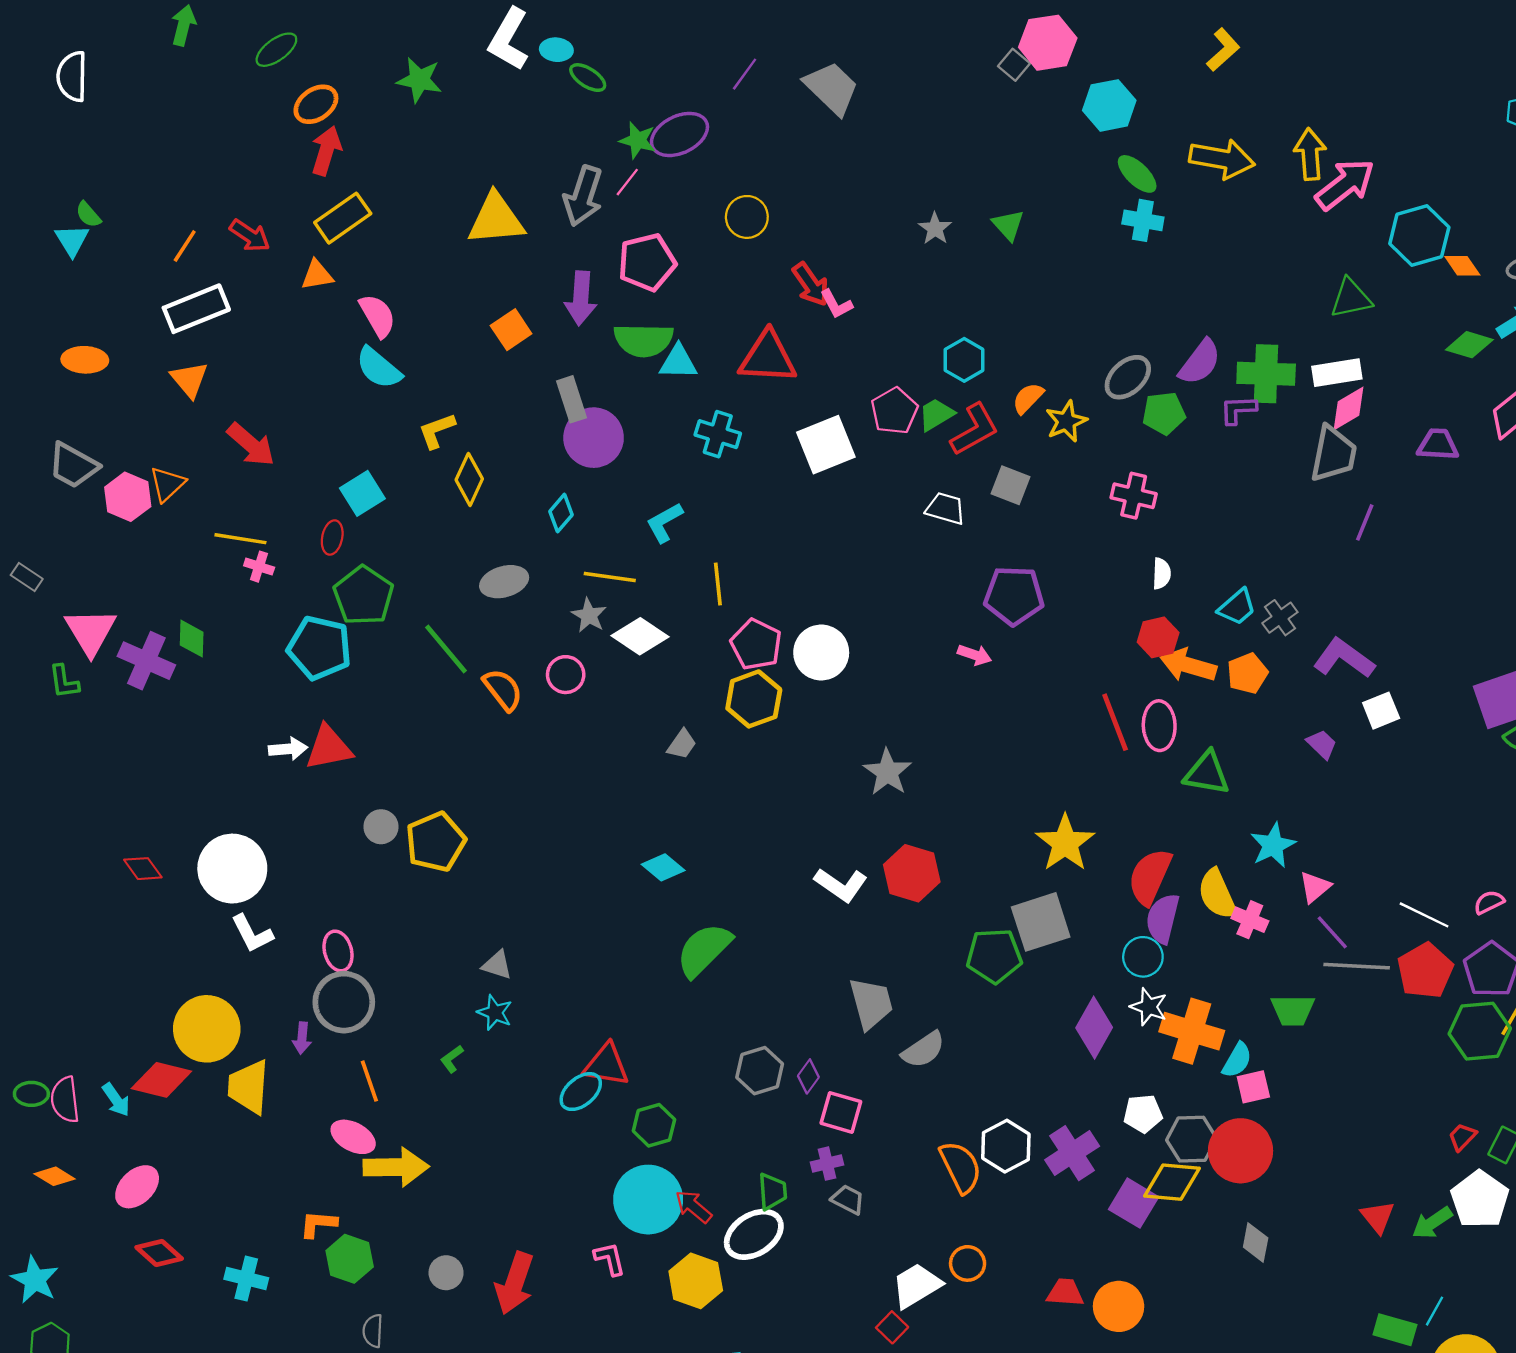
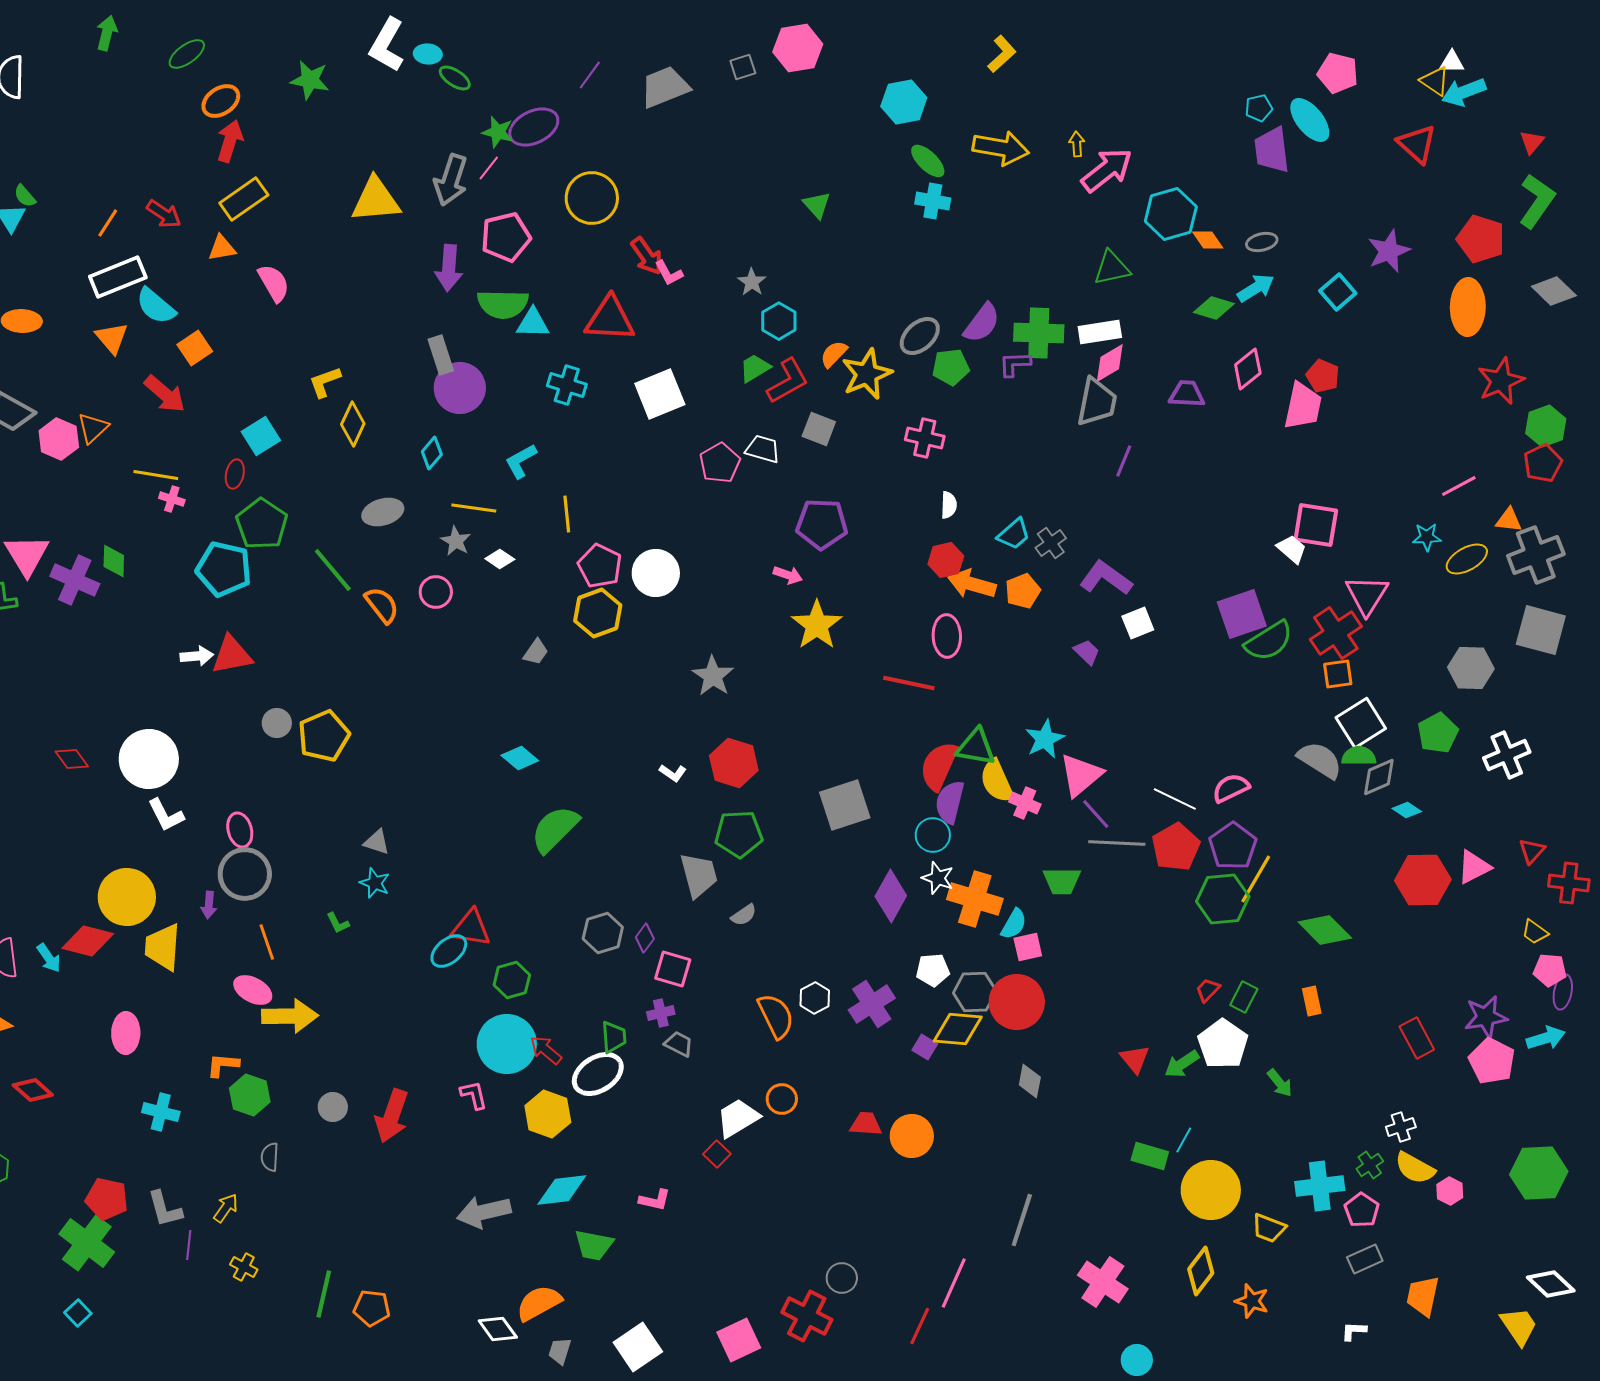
pink hexagon: (1048, 43) -> (798, 48), moved
gray square: (1014, 65) -> (743, 67), moved, turned 32
gray trapezoid: (832, 88) -> (665, 87), turned -66
yellow arrow: (1310, 154) -> (1077, 144), size x0.6
yellow circle: (747, 217) -> (592, 198), size x1.4
gray star: (935, 229) -> (752, 282), moved
orange square: (511, 330) -> (195, 348), moved
cyan semicircle: (379, 368) -> (156, 306), moved
pink pentagon: (894, 411) -> (720, 463), moved
yellow star: (1066, 421) -> (867, 374), size x1.4
white diamond: (640, 636) -> (500, 559), size x0.6
red line: (1115, 722) -> (909, 683), moved, turned -57
green triangle: (1207, 773) -> (976, 747), moved
yellow star: (1065, 843) -> (817, 625), moved
white L-shape: (841, 885) -> (673, 773), size x0.6
pink triangle: (1315, 887) -> (1081, 775), size x1.6
pink semicircle: (1489, 902) -> (1231, 788), size x1.4
green pentagon: (994, 956) -> (739, 834), moved
gray semicircle: (923, 1050) -> (744, 915), size x0.7
green L-shape: (452, 1059) -> (338, 923), turned -80
white hexagon: (1006, 1146) -> (815, 998), size x0.7
pink ellipse: (137, 1187) -> (126, 1033), moved, turned -45
purple square: (1134, 1203) -> (925, 1047), size x0.6
red diamond: (159, 1253) -> (33, 1090), moved

